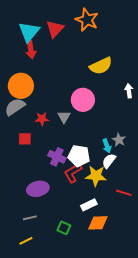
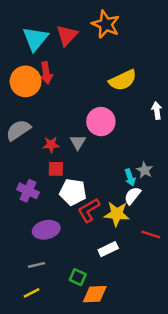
red arrow: (31, 50) -> (46, 73), moved
orange circle: (21, 86) -> (26, 81), moved
red square: (25, 139) -> (56, 169), moved
white pentagon: (79, 156) -> (73, 192), moved
purple cross: (57, 157) -> (28, 191), moved
orange diamond: (98, 223) -> (95, 294), moved

